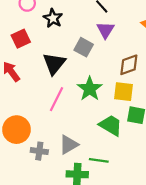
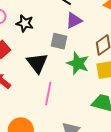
purple triangle: (106, 30) -> (74, 20), turned 48
green star: (90, 89) -> (78, 63), moved

